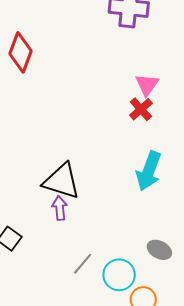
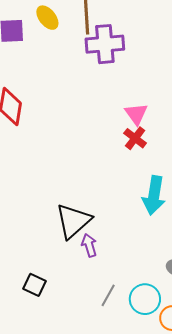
black triangle: (62, 181) -> (73, 221), turned -48
purple arrow: (60, 208) -> (89, 245), moved

